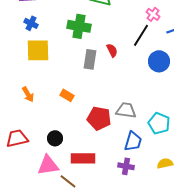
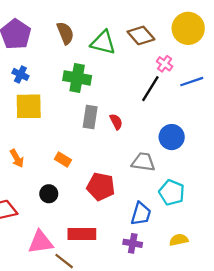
red semicircle: (112, 50) -> (116, 122), moved
blue circle: (159, 61) -> (172, 137), moved
gray trapezoid: (126, 110) -> (143, 162), moved
black circle: (55, 138) -> (49, 194), moved

